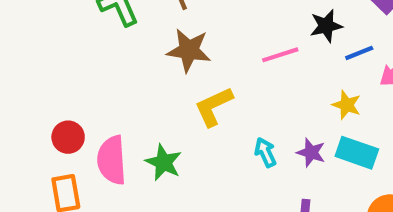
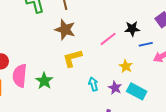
pink line: (280, 55) -> (108, 39), turned -30
yellow star: (347, 105) -> (126, 66), moved

